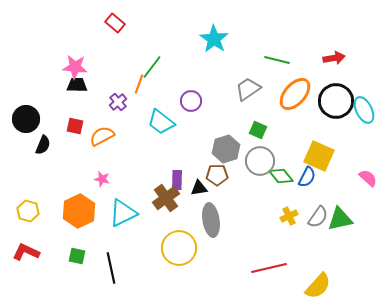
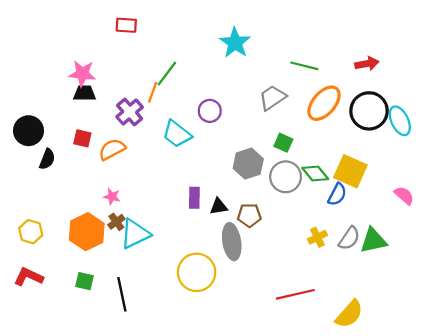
red rectangle: (115, 23) -> (126, 25), turned -36
purple cross: (118, 102) -> (130, 112), size x1.4
brown pentagon: (217, 175) -> (249, 215), moved
green diamond: (281, 176) -> (315, 173), moved
brown cross: (166, 198) -> (116, 222), moved, size x0.6

